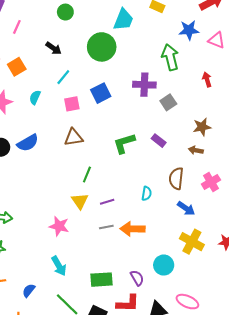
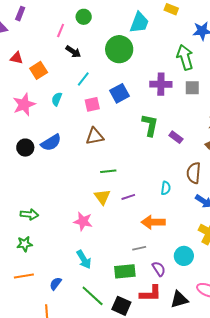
pink line: (17, 27) -> (61, 31), moved
gray square: (168, 102) -> (192, 88), moved, turned 35
green L-shape: (124, 143) -> (150, 125), moved, turned 120
green line: (87, 174) -> (108, 171), turned 63
gray line: (106, 227) -> (139, 248), moved

